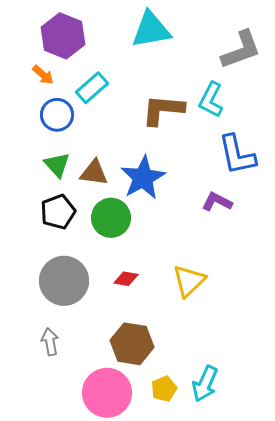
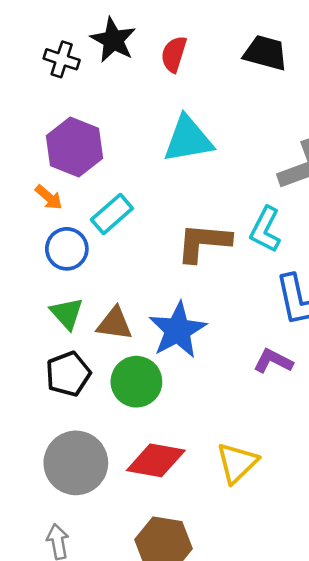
red diamond: (126, 279) -> (156, 460), size x1.8

